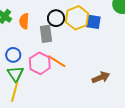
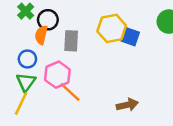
black circle: (56, 18) -> (48, 20), moved
orange semicircle: (24, 21) -> (41, 35), moved
orange line: (57, 61) -> (70, 92), moved

